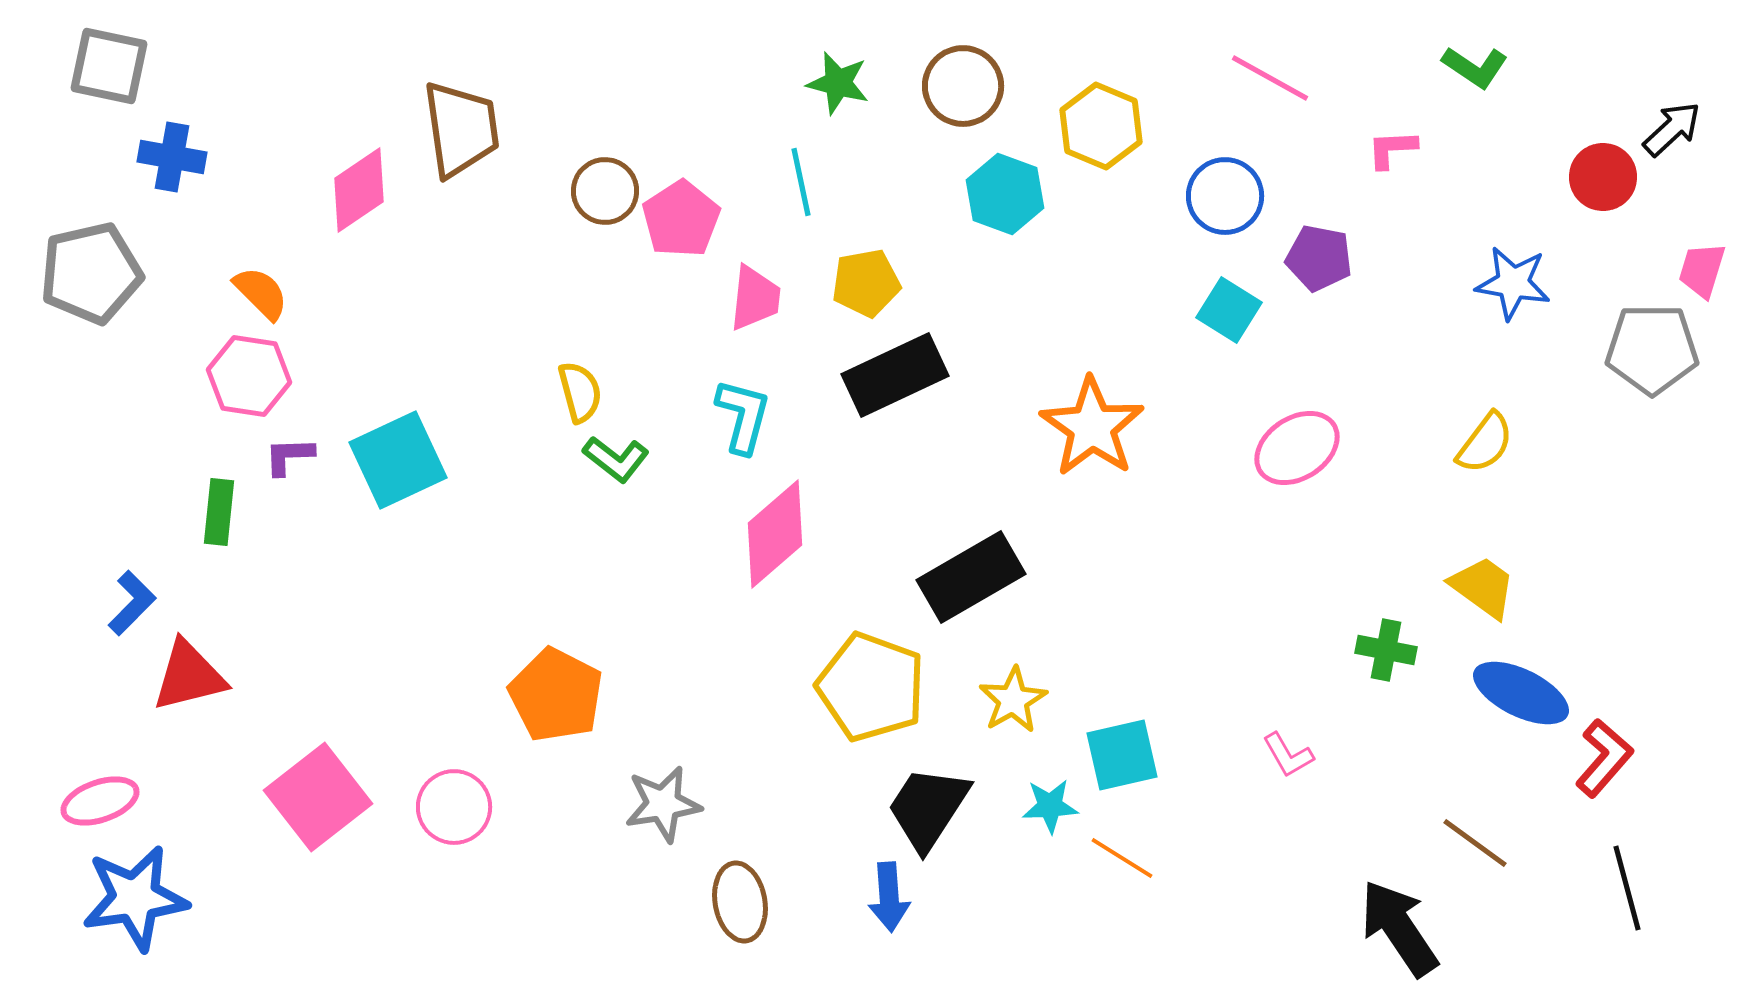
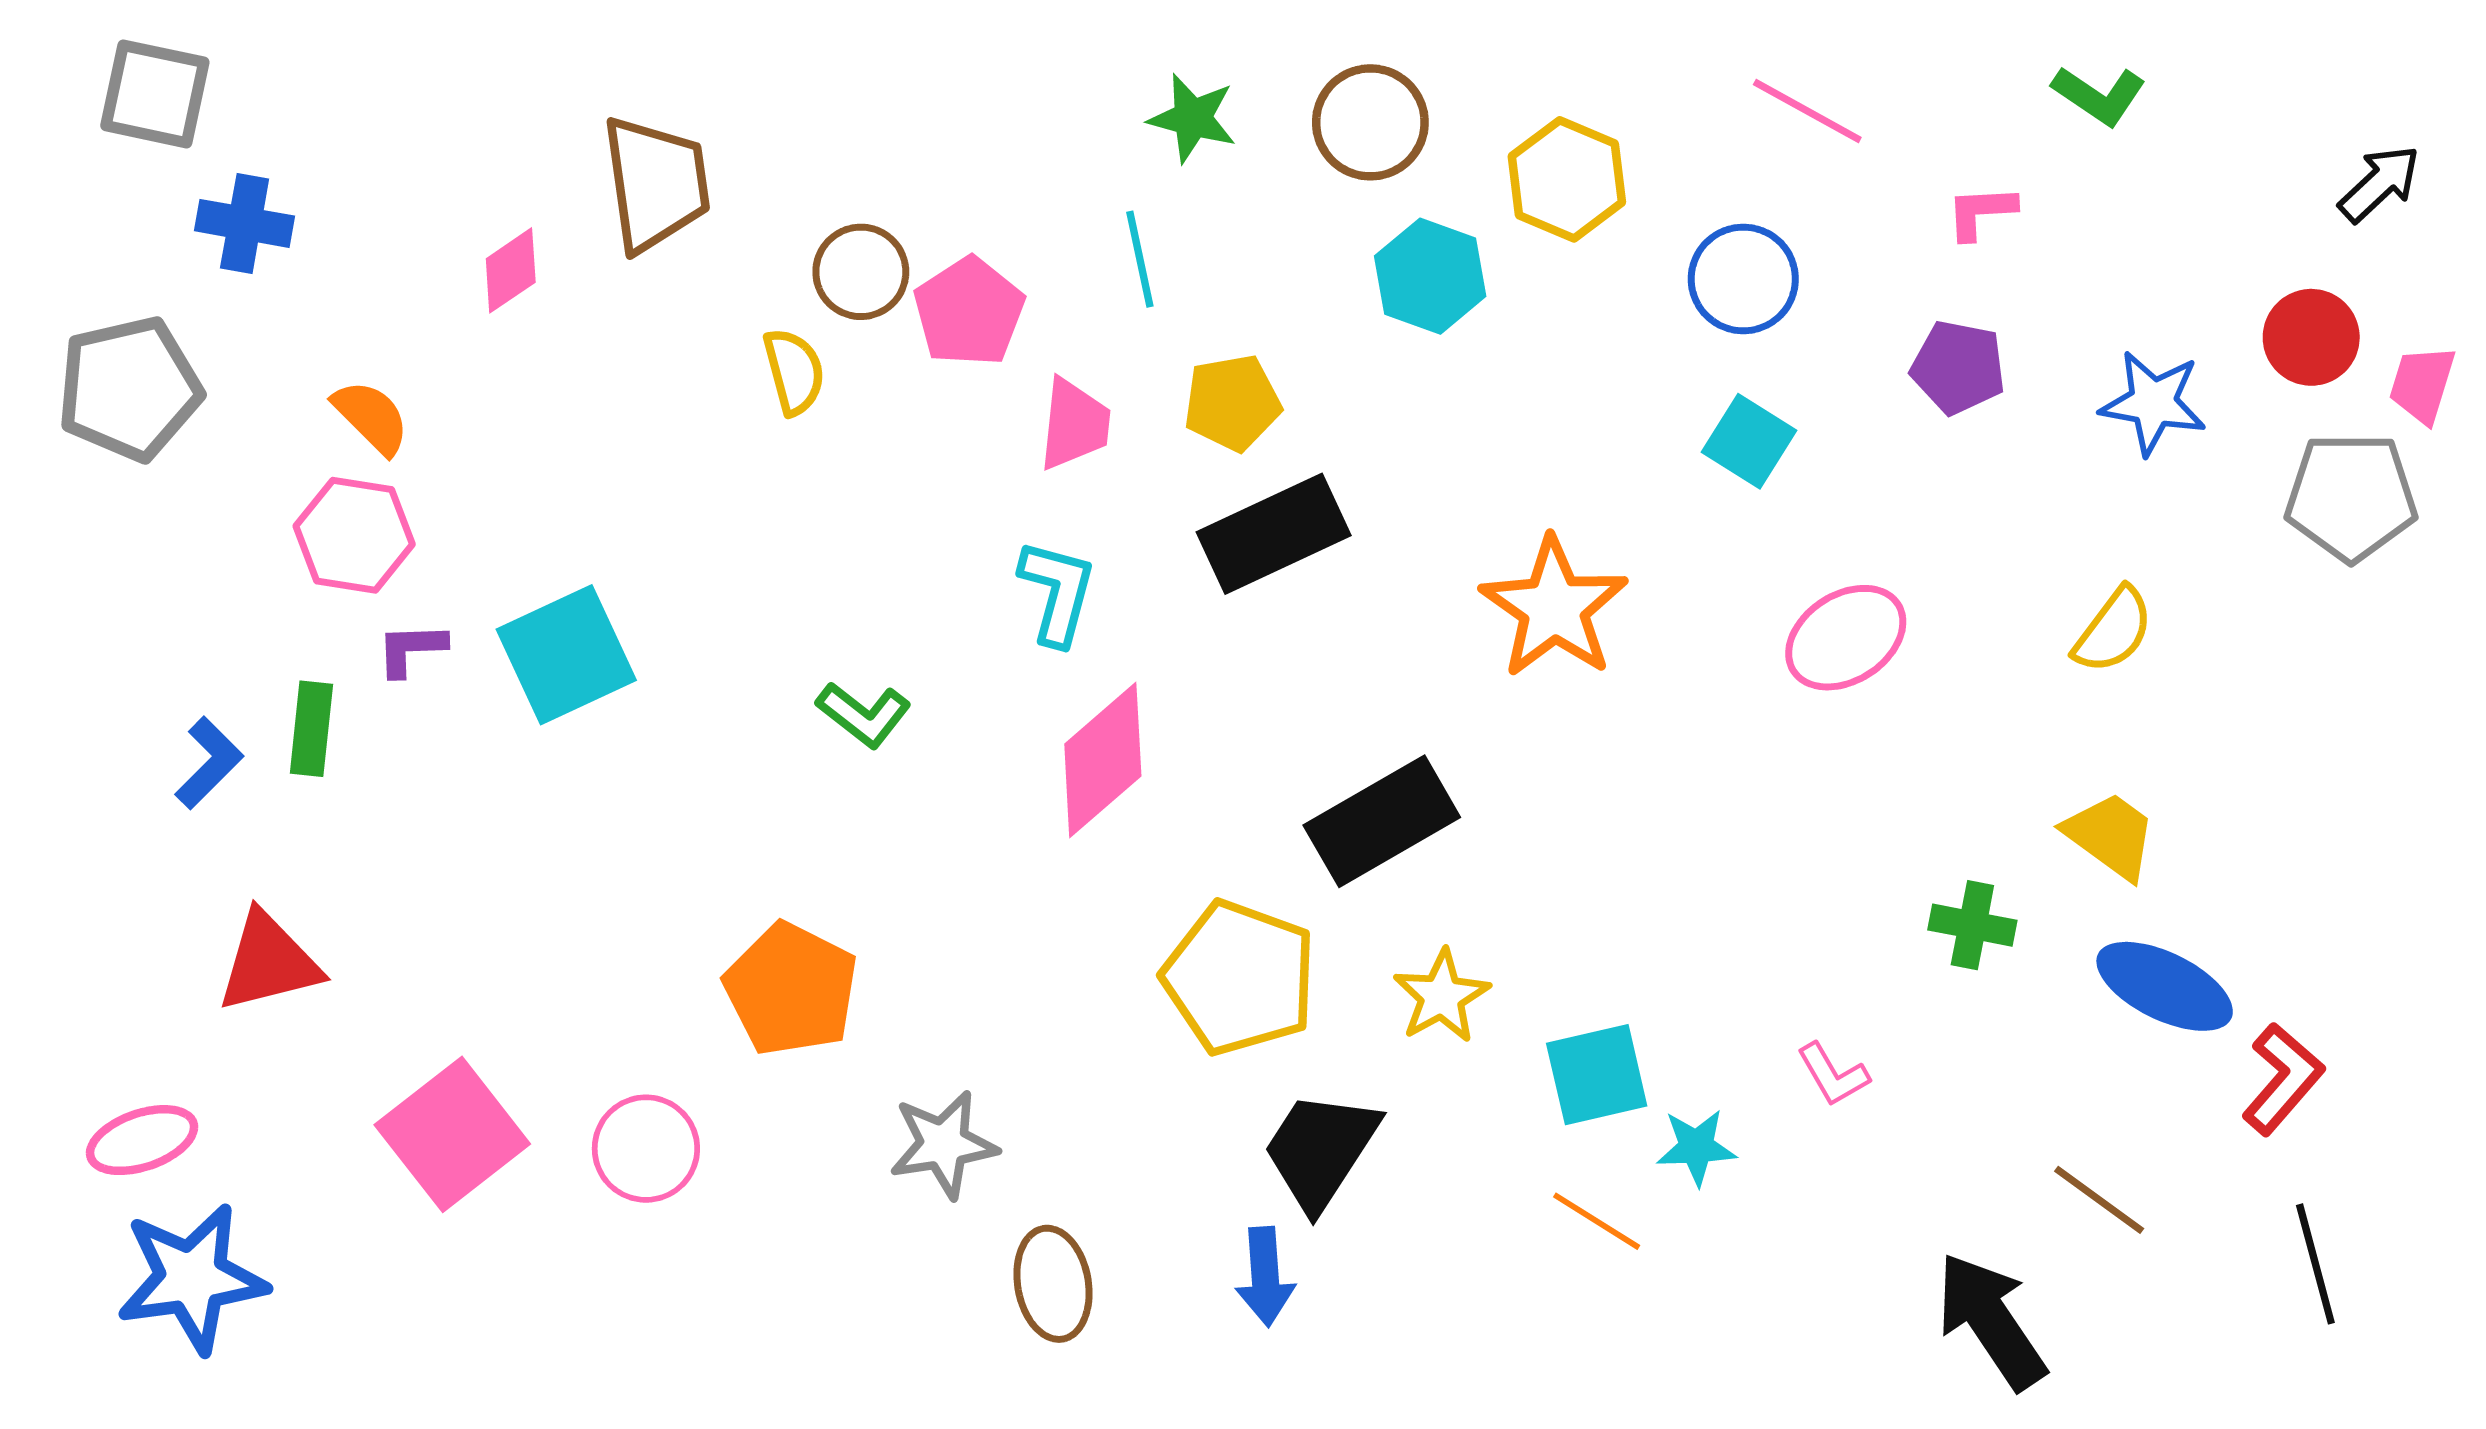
red circle: (1603, 177) -> (2311, 337), moved
pink diamond: (359, 190) -> (511, 270), size x0.7
purple pentagon: (1319, 258) -> (1958, 367), moved
yellow semicircle: (580, 392) -> (794, 371), moved
green L-shape: (616, 459) -> (864, 714), moved
blue L-shape: (132, 603) -> (209, 763), moved
cyan star: (1050, 806) -> (1696, 1147), moved

